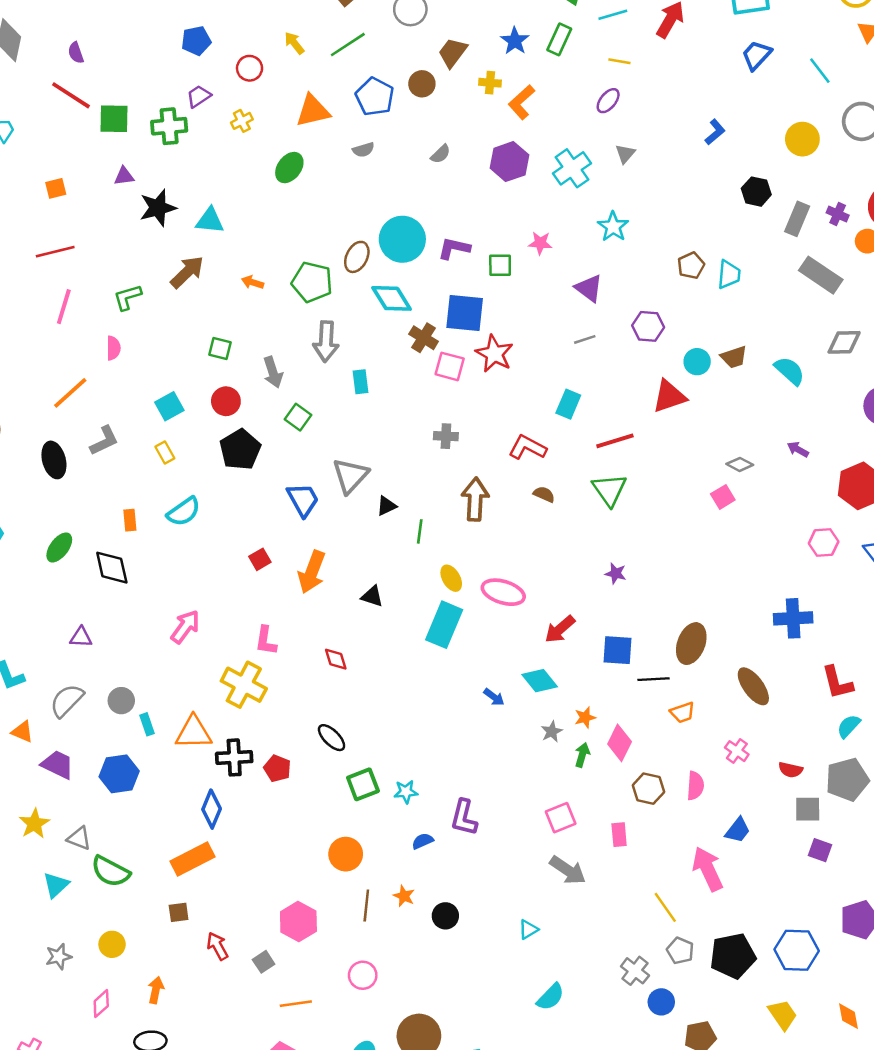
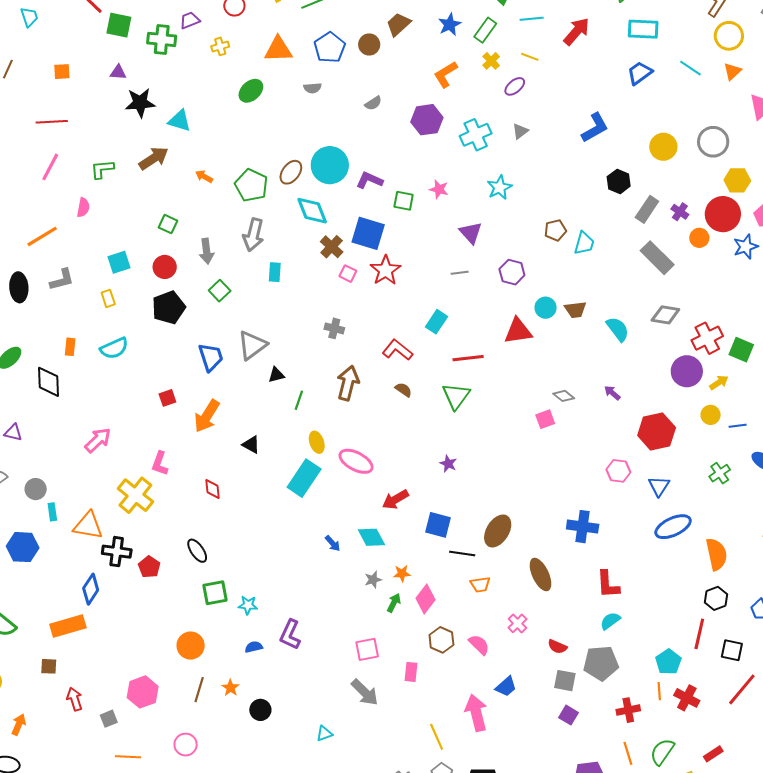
cyan line: (820, 71) -> (690, 68), moved, turned -30
yellow cross: (490, 83) -> (491, 61), moved, turned 30
blue L-shape: (715, 132) -> (595, 128), size x1.5
pink square: (450, 366) -> (348, 274), size x0.7
pink semicircle: (695, 786) -> (479, 645), turned -60

